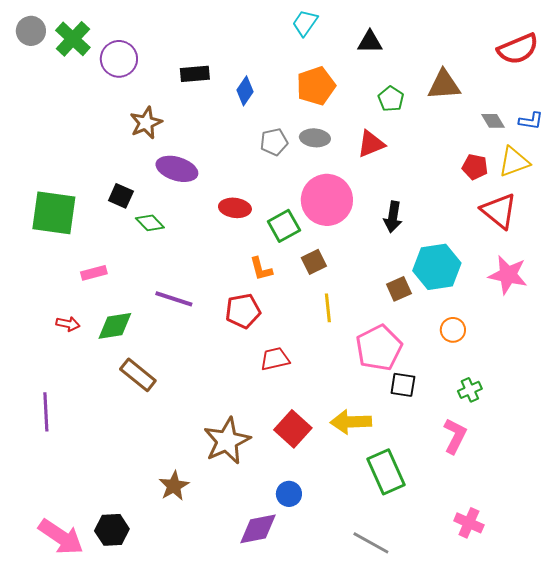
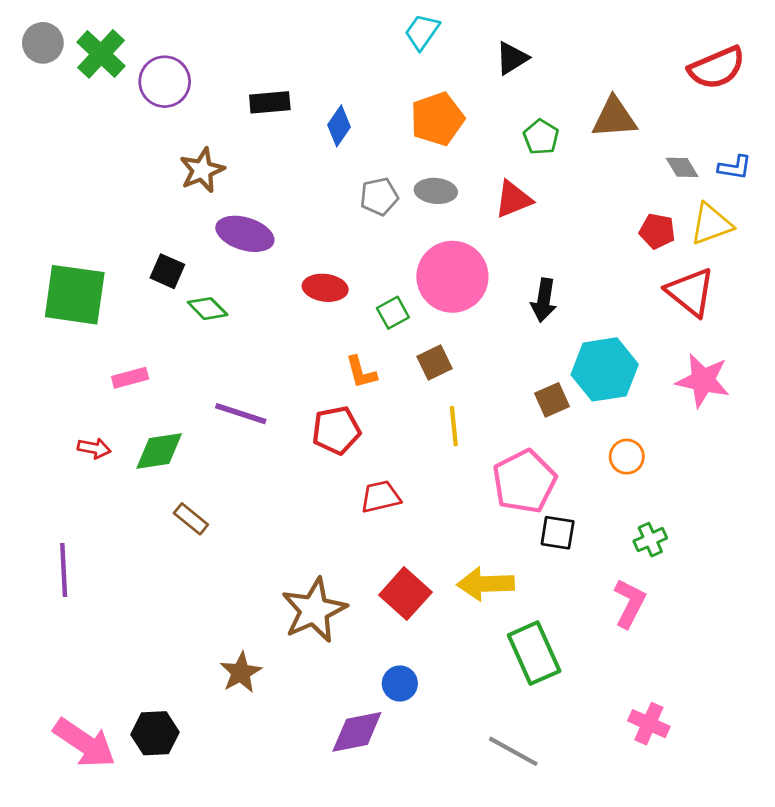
black triangle: (370, 42) -> (512, 58), turned -32
green square: (284, 226) -> (393, 313), size x0.7
brown rectangle: (138, 375) -> (191, 519), size x0.7

